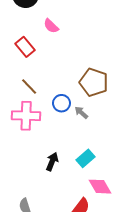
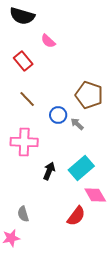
pink cross: (26, 116) -> (24, 142), moved
cyan rectangle: (85, 158) -> (81, 168), size x1.4

